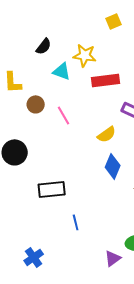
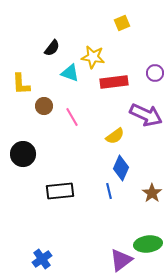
blue line: (76, 222) -> (109, 191), moved
purple triangle: (113, 258) -> (121, 260), size x1.4

